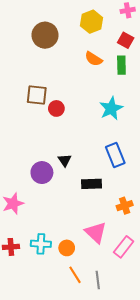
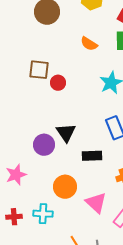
orange semicircle: (94, 59) -> (89, 44), moved
black triangle: (65, 160) -> (66, 133), size x1.5
orange circle: (67, 248) -> (65, 187), moved, size x1.5

